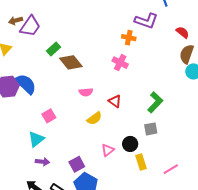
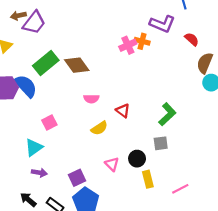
red semicircle: (182, 32) -> (192, 39), moved
green rectangle: (53, 49) -> (46, 63), moved, size x1.6
pink cross: (120, 63) -> (128, 45), moved, turned 35
pink triangle: (108, 150) -> (112, 164), turned -40

